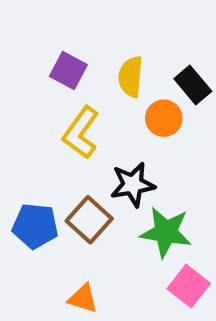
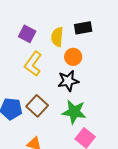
black rectangle: (193, 85) -> (83, 28), moved, turned -60
black star: (133, 185) -> (68, 81), moved

